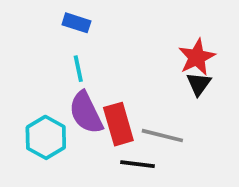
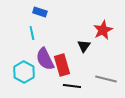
cyan line: (78, 69) -> (32, 33), moved
black triangle: (199, 84) -> (84, 46), moved
gray line: (162, 136) -> (106, 79), moved

